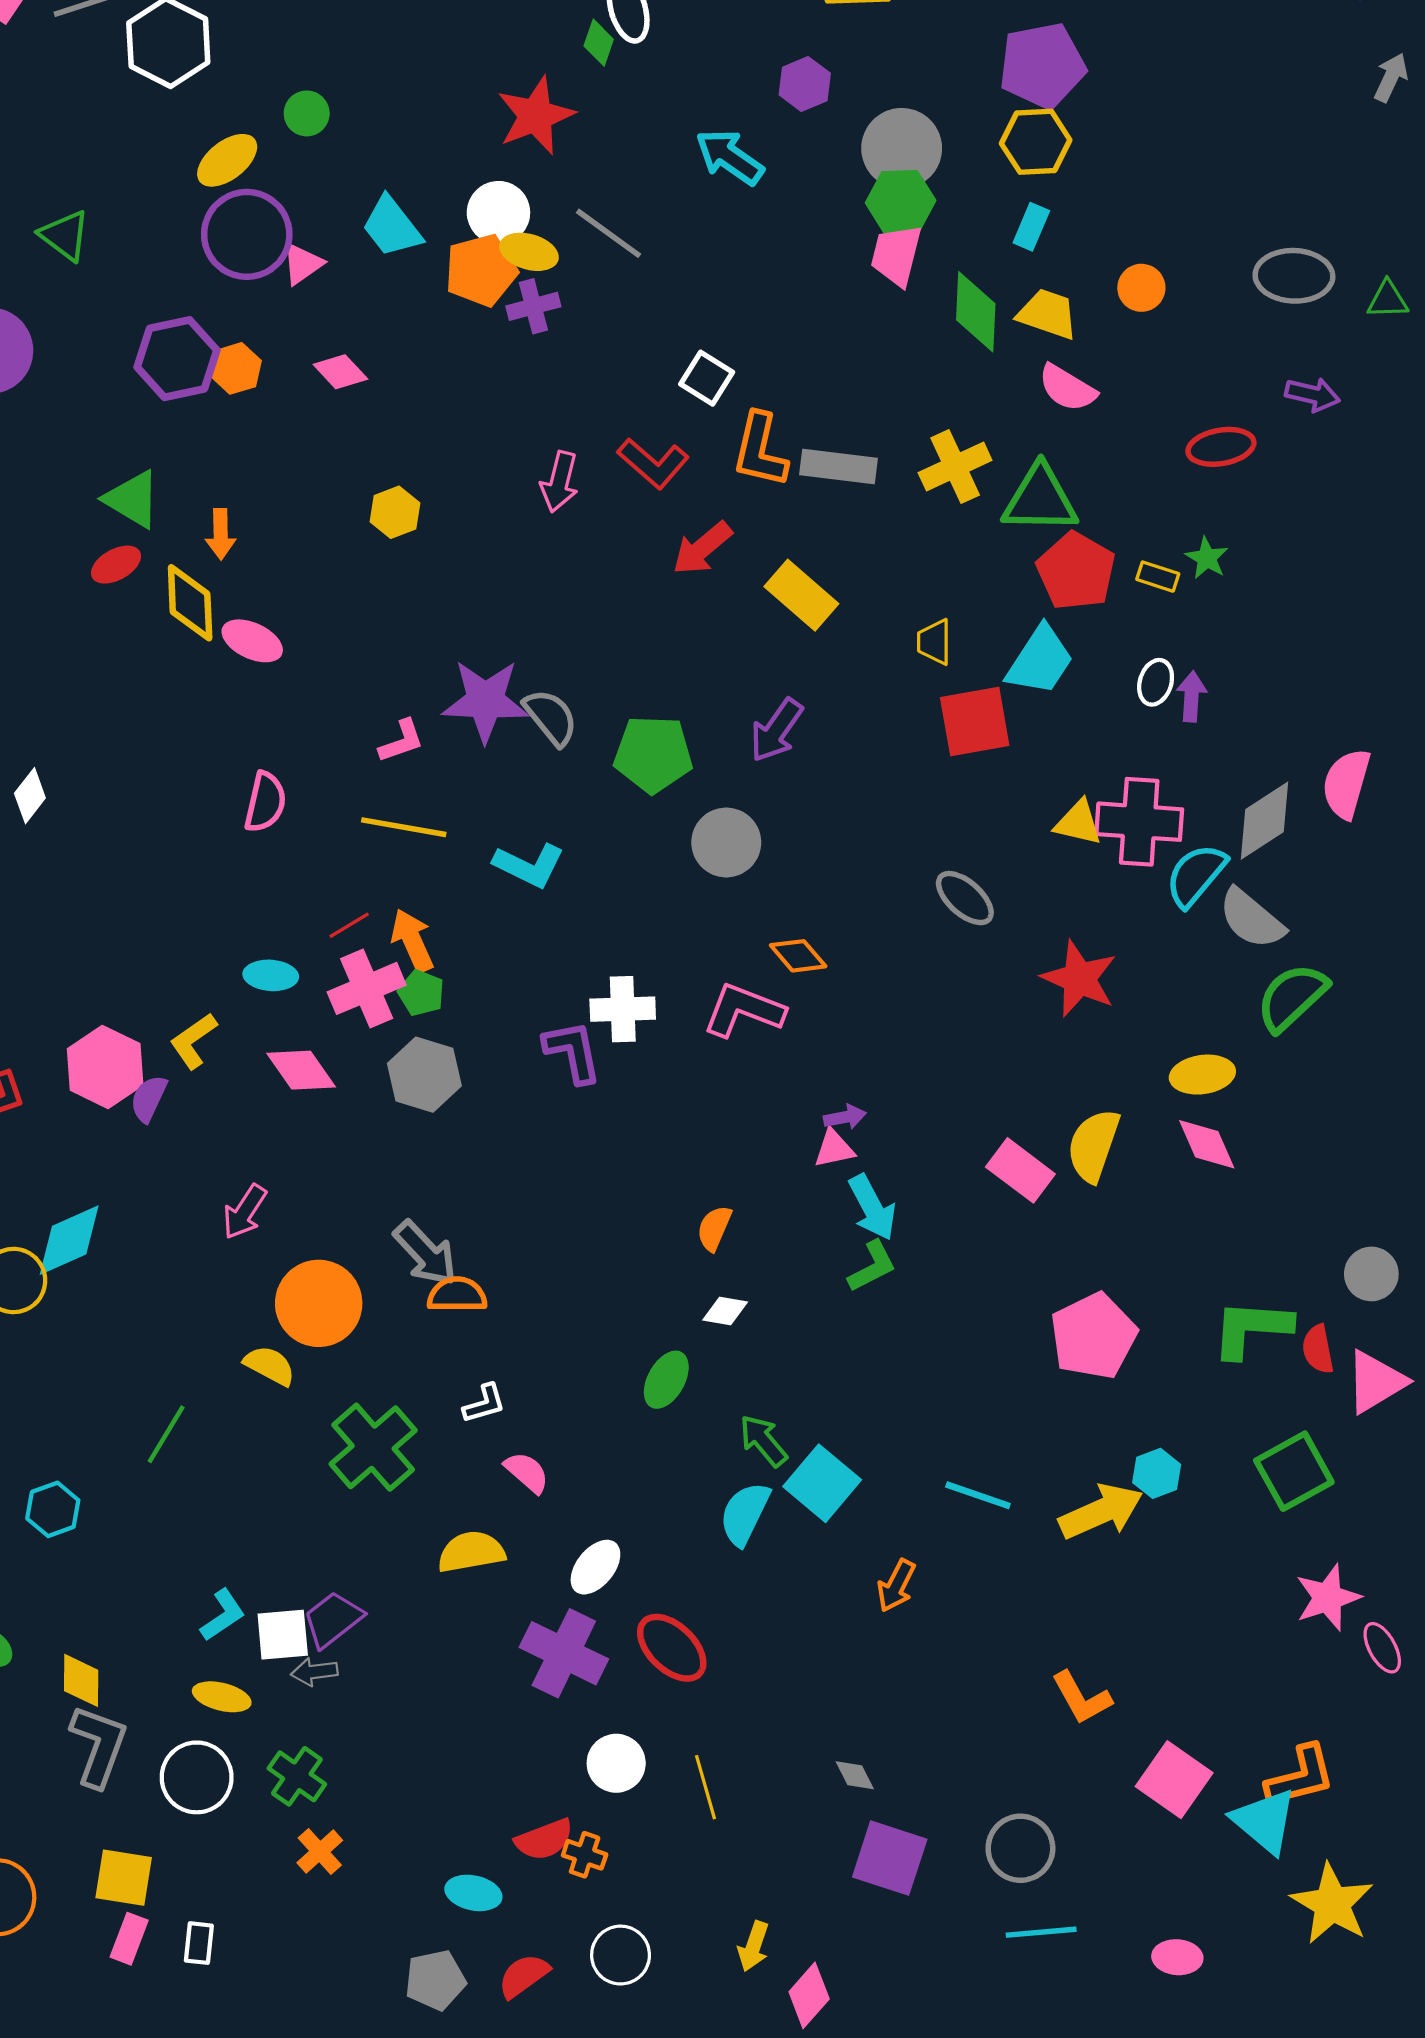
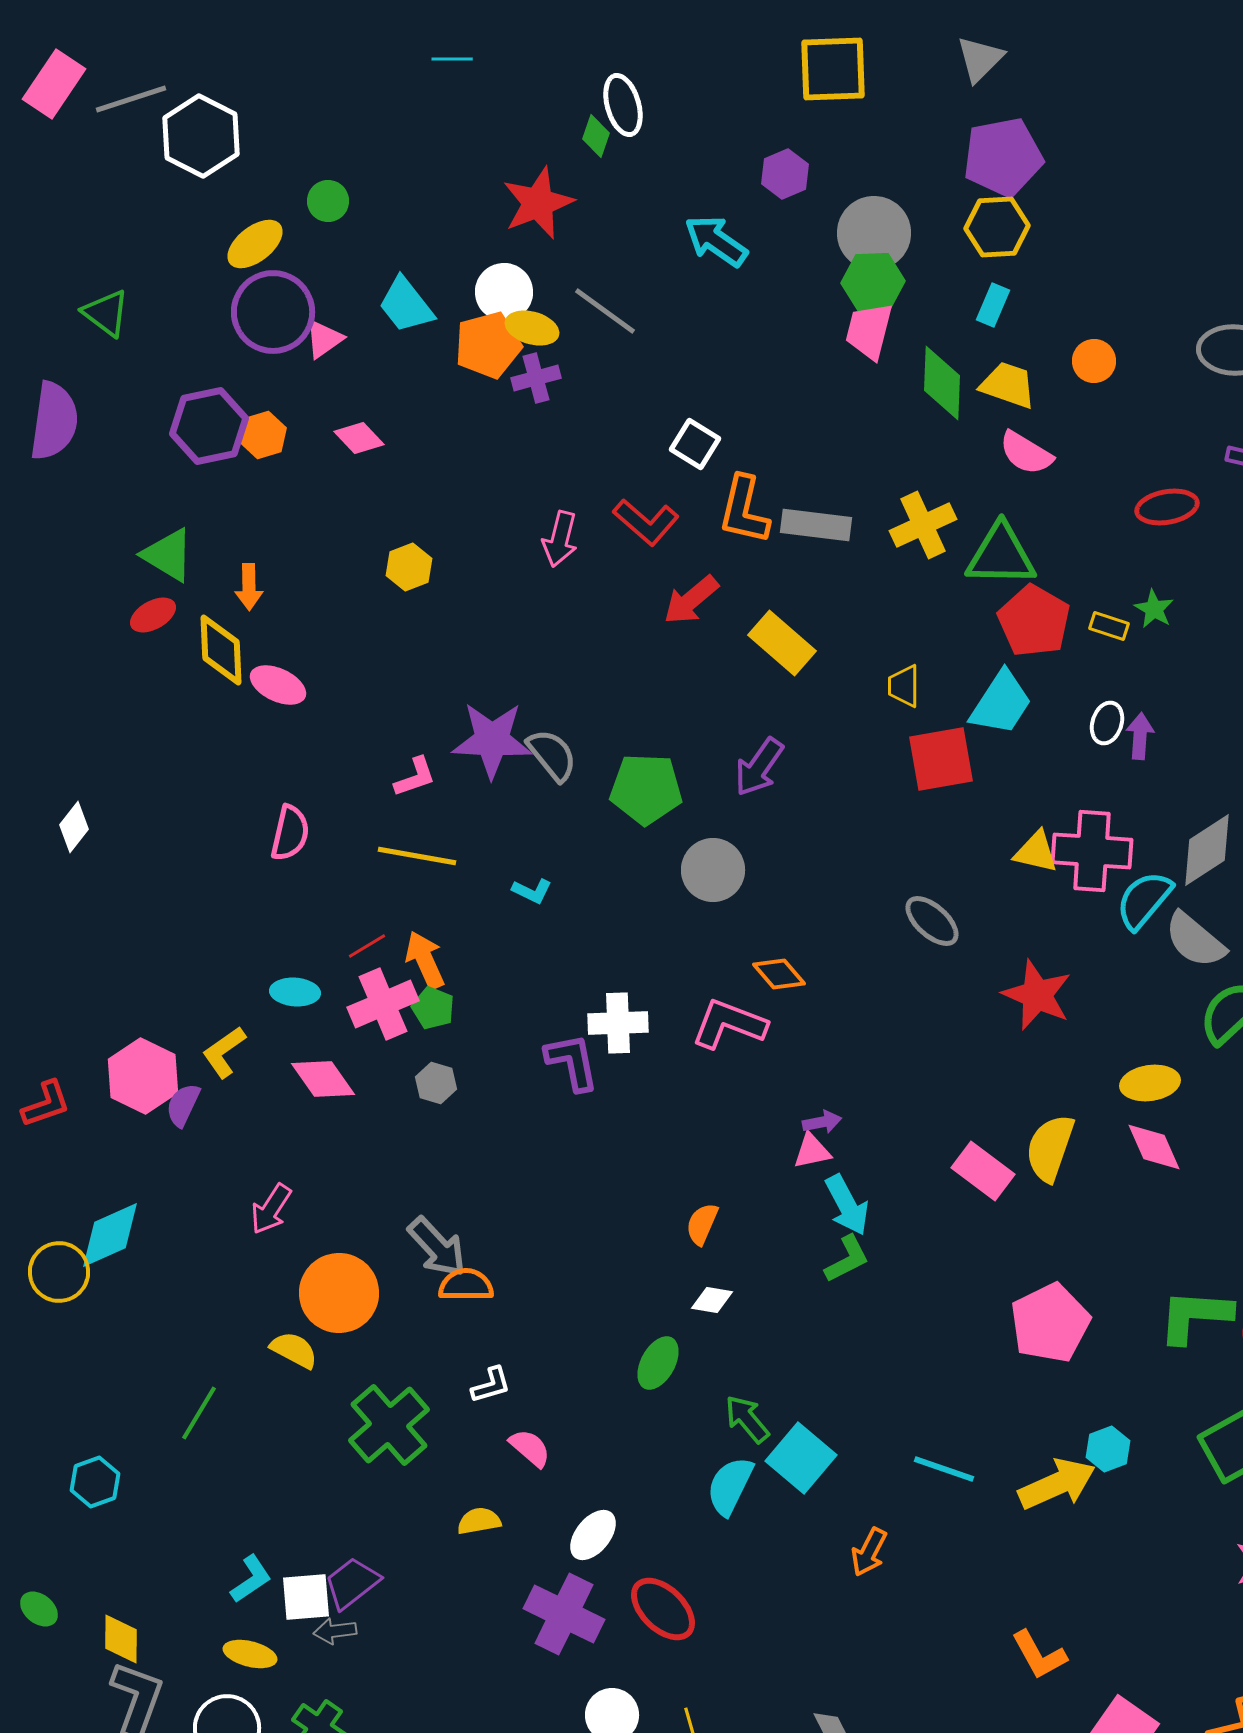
cyan L-shape: (529, 865) -> (532, 891), size x0.6
gray hexagon: (424, 1075) -> (436, 1083), size x0.6
yellow semicircle: (471, 1552) -> (479, 1521), size x0.7

